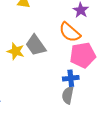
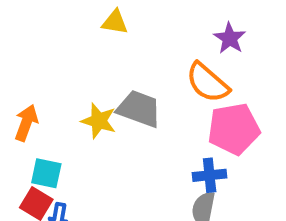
gray trapezoid: (36, 45) -> (139, 109), turned 145

